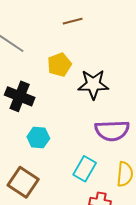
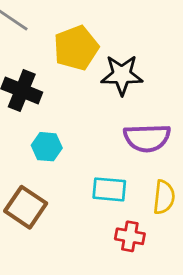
yellow pentagon: (59, 65) -> (76, 48), size x1.4
cyan rectangle: (85, 169) -> (109, 189), turned 65

